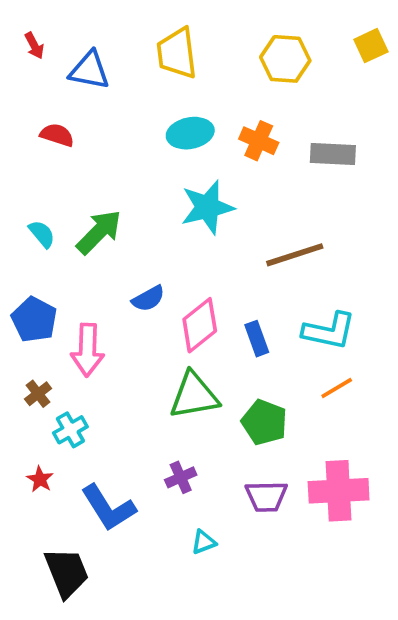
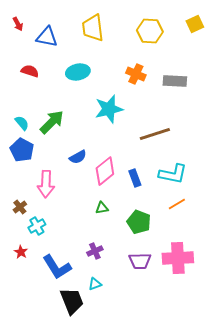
cyan ellipse: (190, 133) -> (78, 72), moved
blue pentagon: (34, 320) -> (22, 150), moved
green triangle: (194, 396) -> (102, 208), size x0.5
cyan triangle: (204, 542) -> (95, 284), moved
black trapezoid: (67, 572) -> (72, 301), moved

